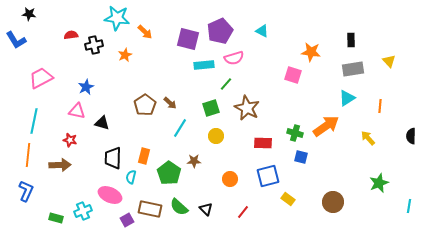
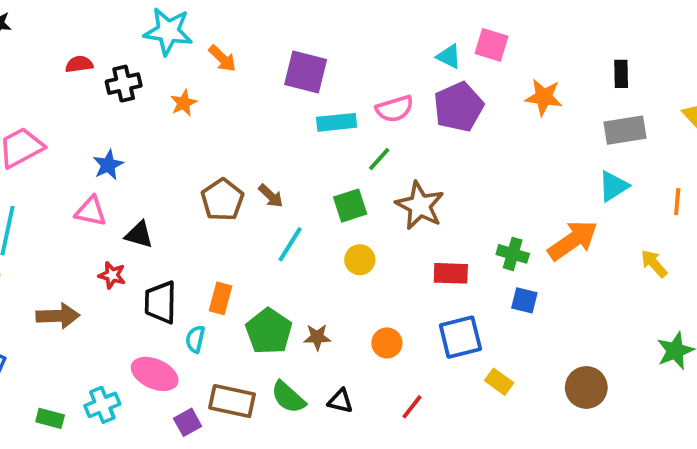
purple pentagon: (220, 31) -> (459, 107), moved
pink square: (293, 75) -> (491, 45), moved
red star: (70, 140) -> (112, 275), moved
brown star: (194, 161) -> (317, 337), moved
black triangle: (206, 209) -> (340, 401), turned -32

